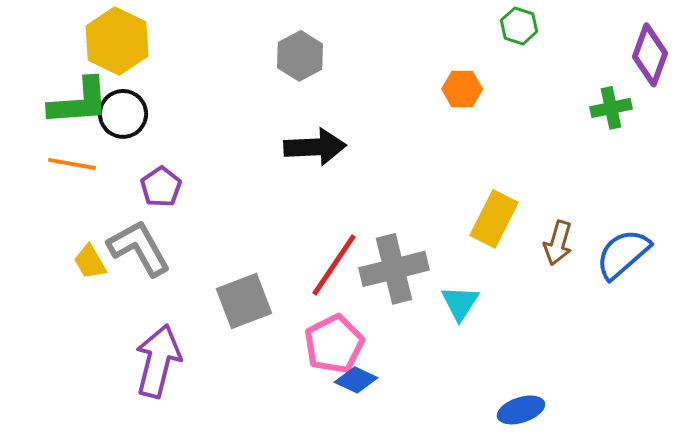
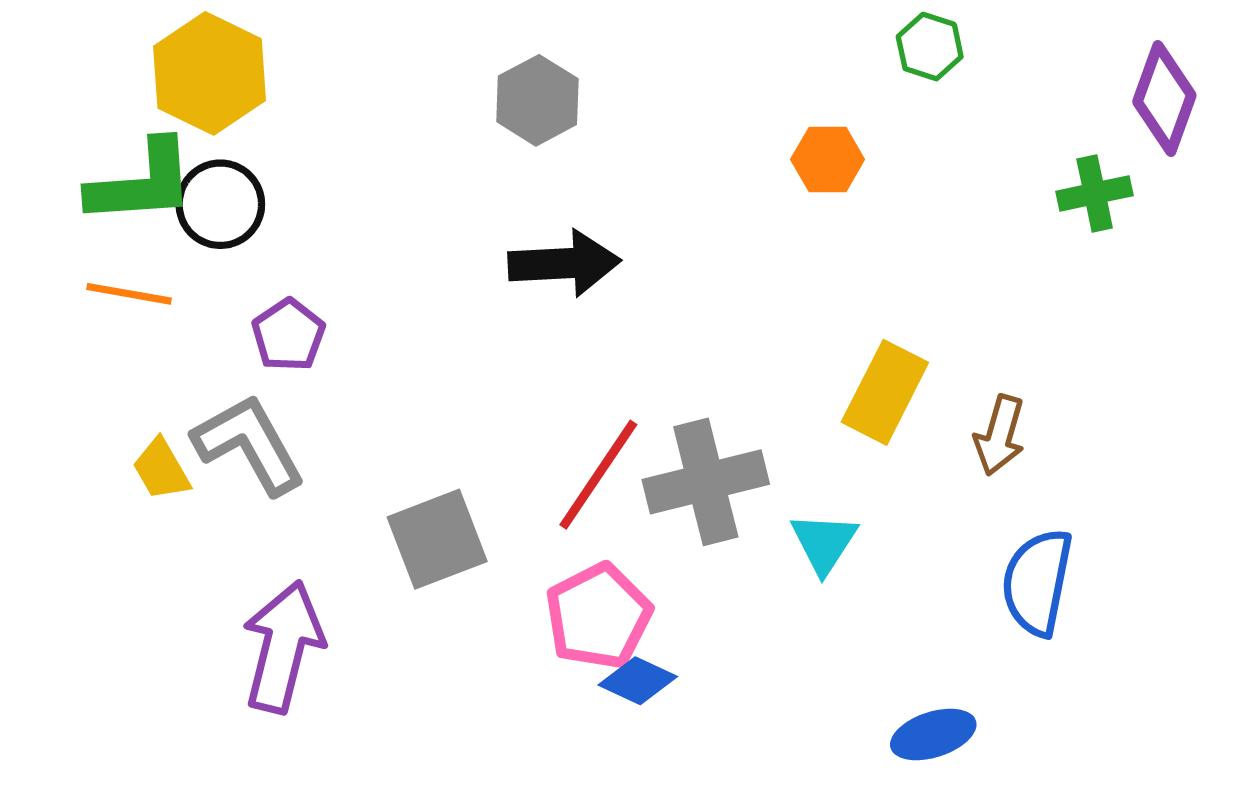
blue semicircle: (623, 254) -> (1037, 582), moved, turned -38

